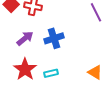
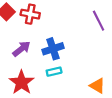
cyan rectangle: (51, 73) -> (54, 72), moved

